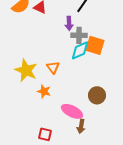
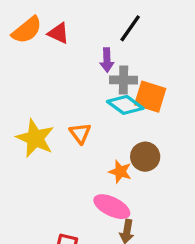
cyan diamond: (80, 50) -> (125, 105), turned 60
orange star: (44, 91) -> (120, 172), moved
brown circle: (97, 95) -> (145, 157), moved

